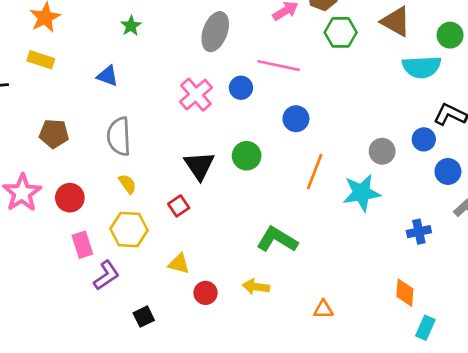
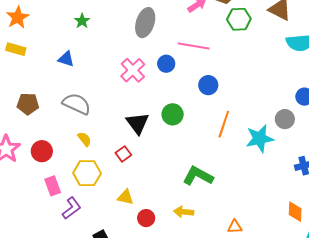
gray semicircle: (119, 136) -> (77, 104), turned 120
gray circle: (382, 151) -> (285, 119), moved

